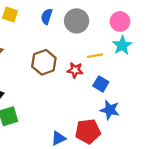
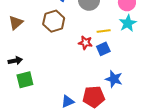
brown hexagon: (44, 62) -> (54, 21), moved
blue square: (101, 84) -> (103, 49), moved, turned 32

